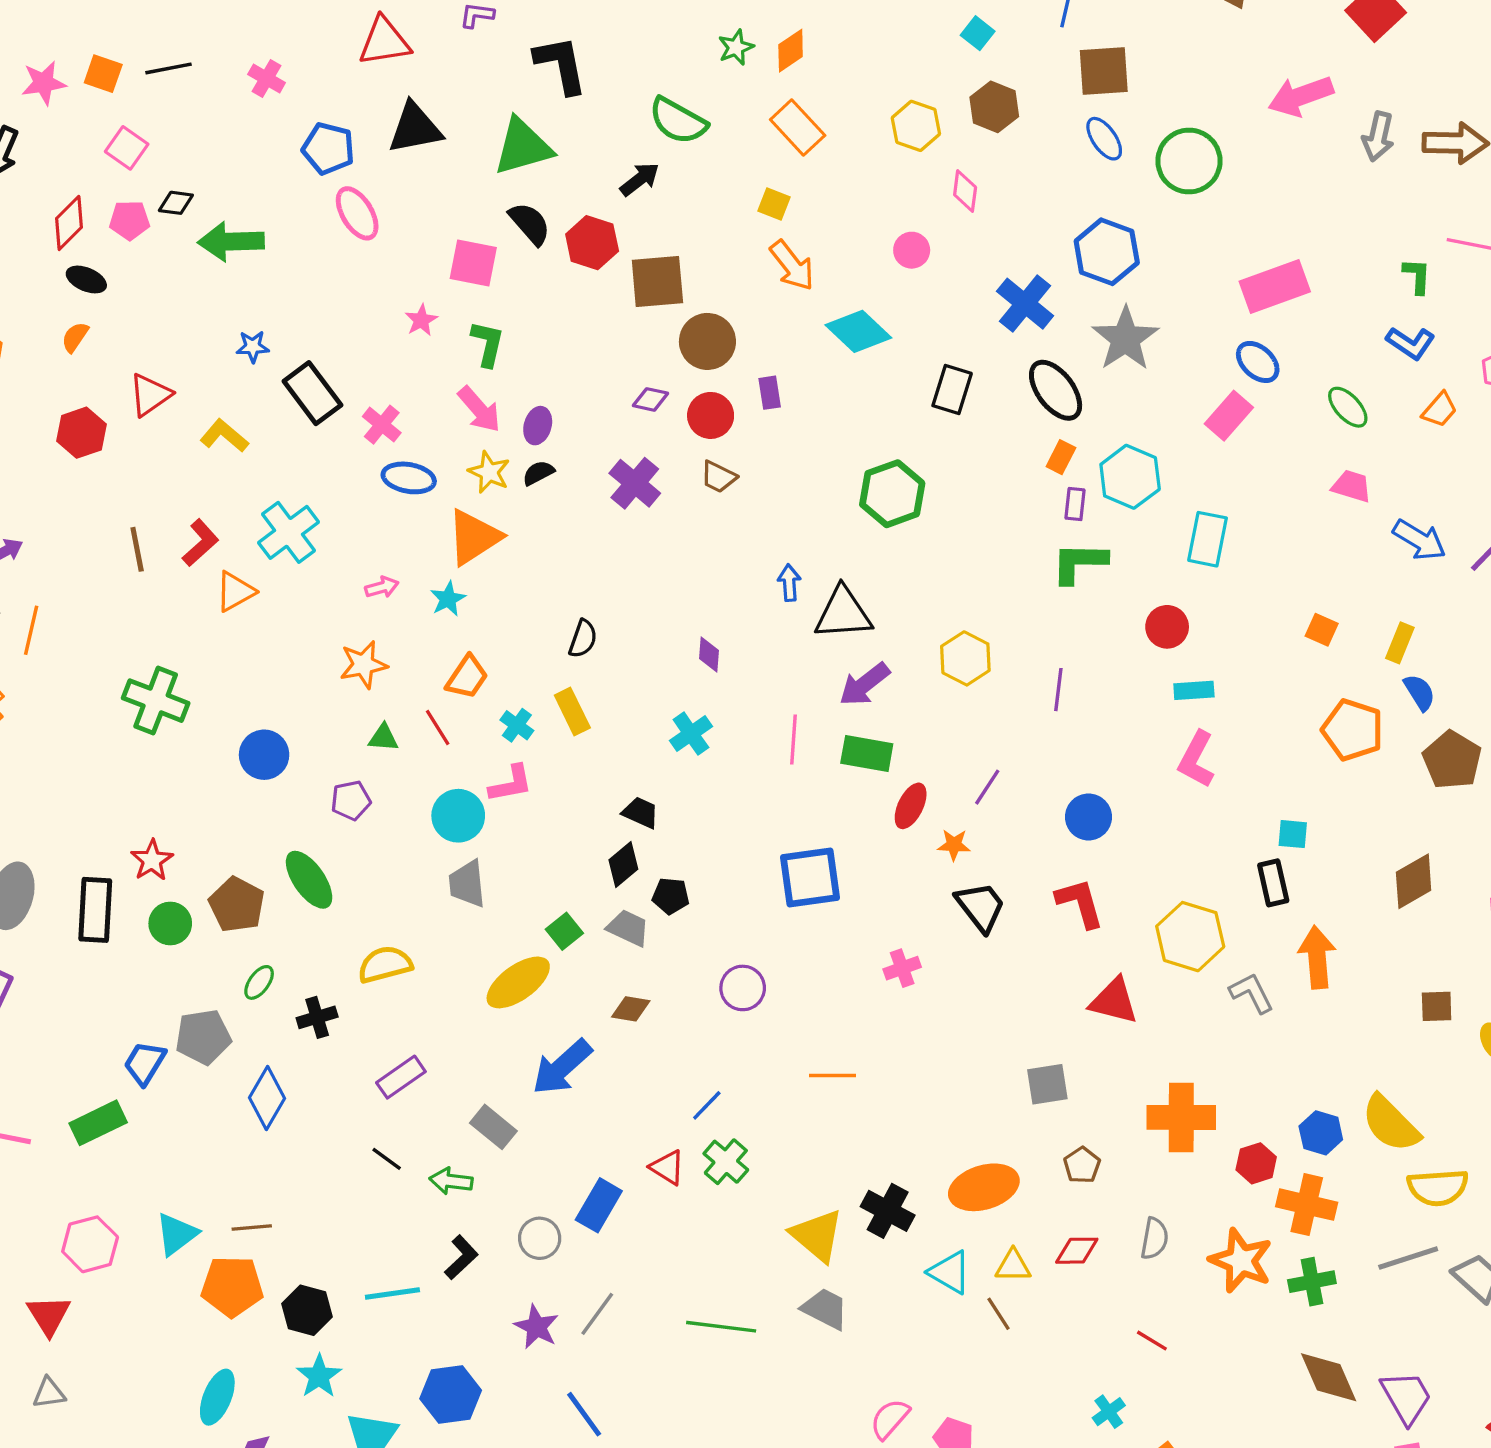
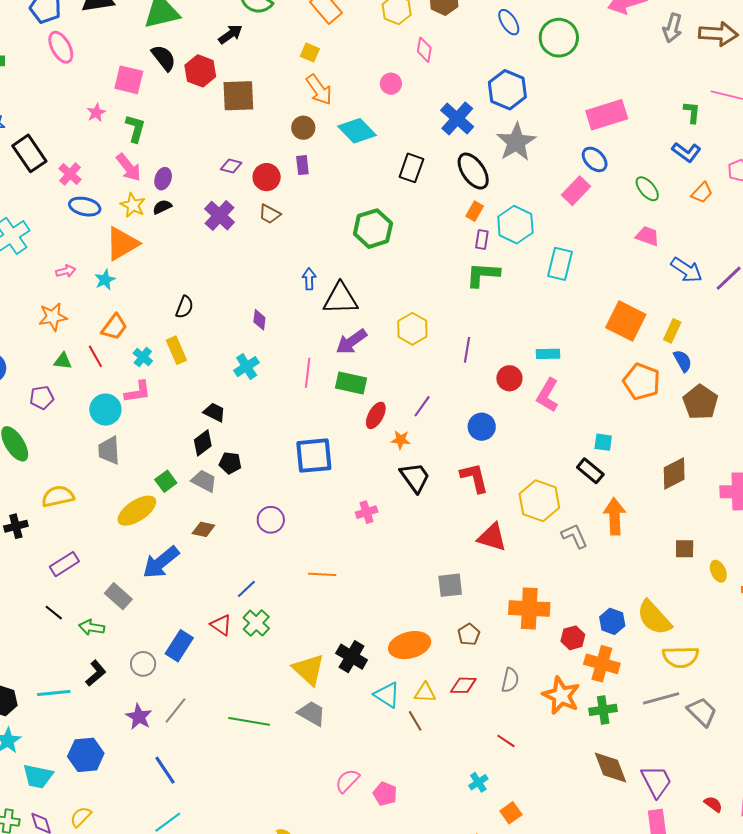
brown circle: (707, 341) -> (303, 128), moved, size x0.7
red circle: (1167, 627) -> (509, 378), moved
orange square: (1322, 630) -> (626, 321), size x2.0
black rectangle: (1273, 883) -> (590, 471), turned -40

